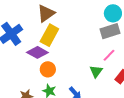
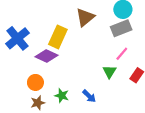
brown triangle: (46, 13) -> (85, 17), moved
orange circle: (48, 69) -> (35, 82), moved

